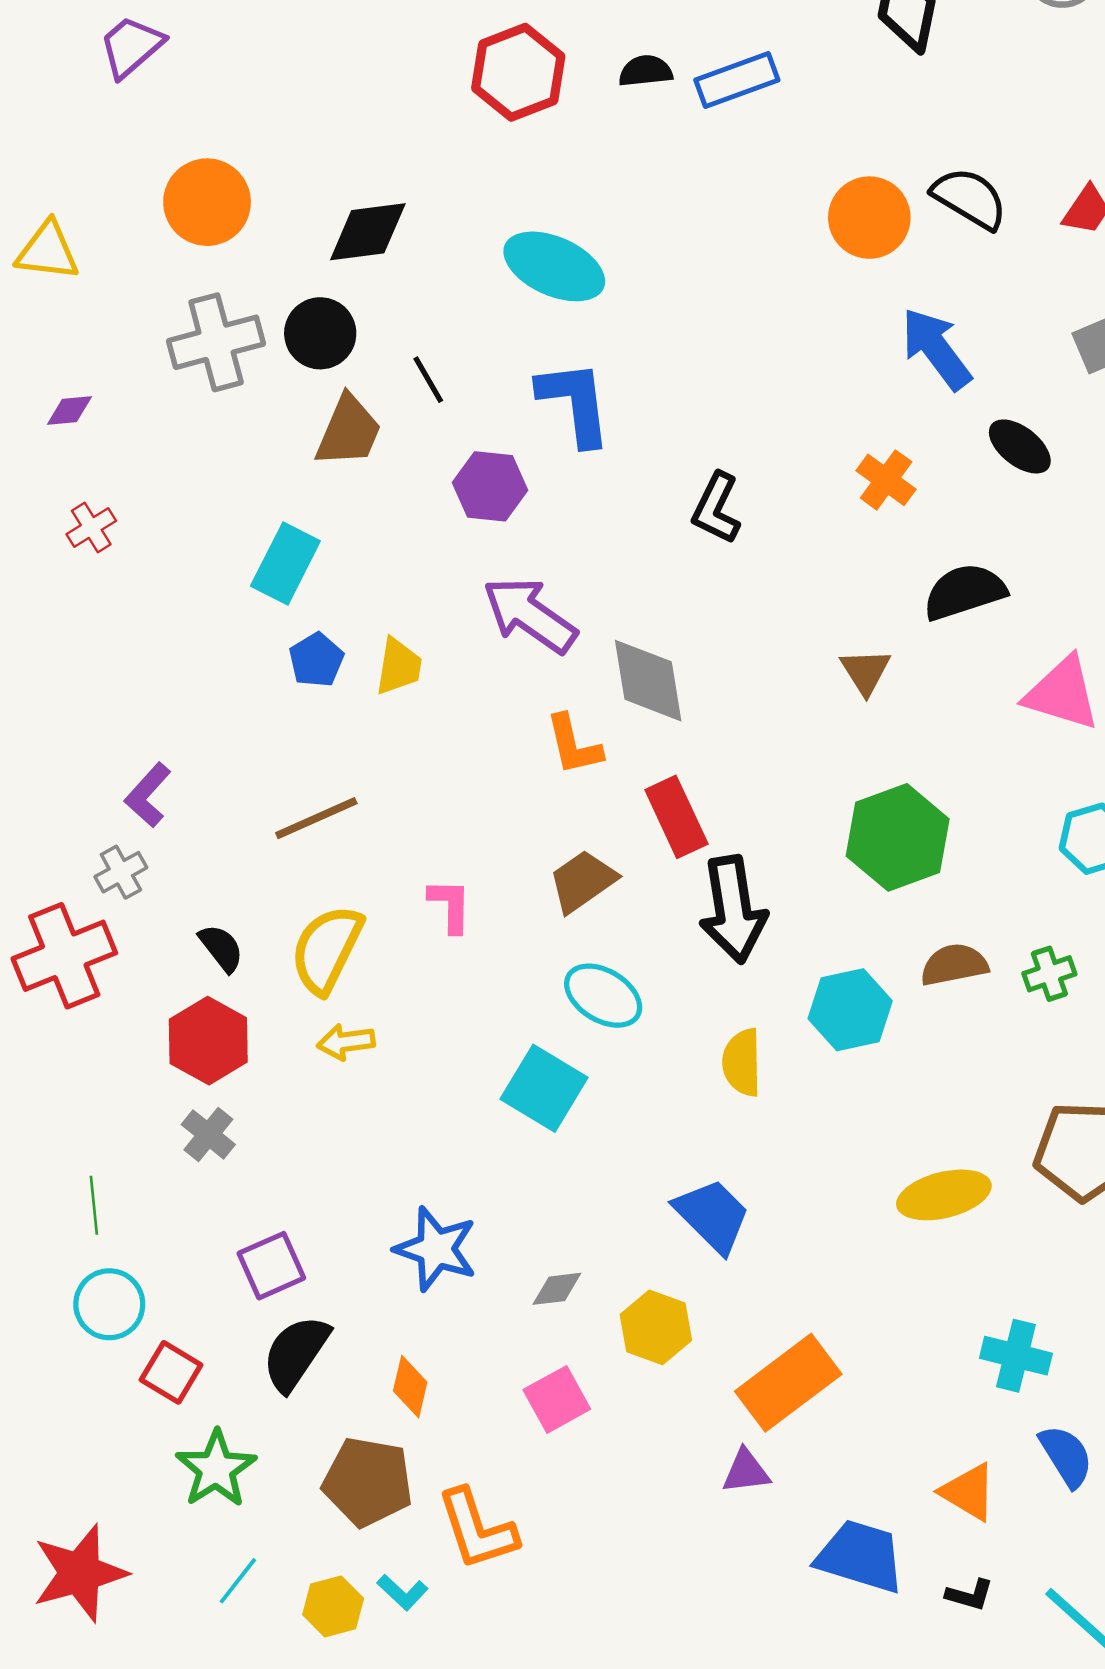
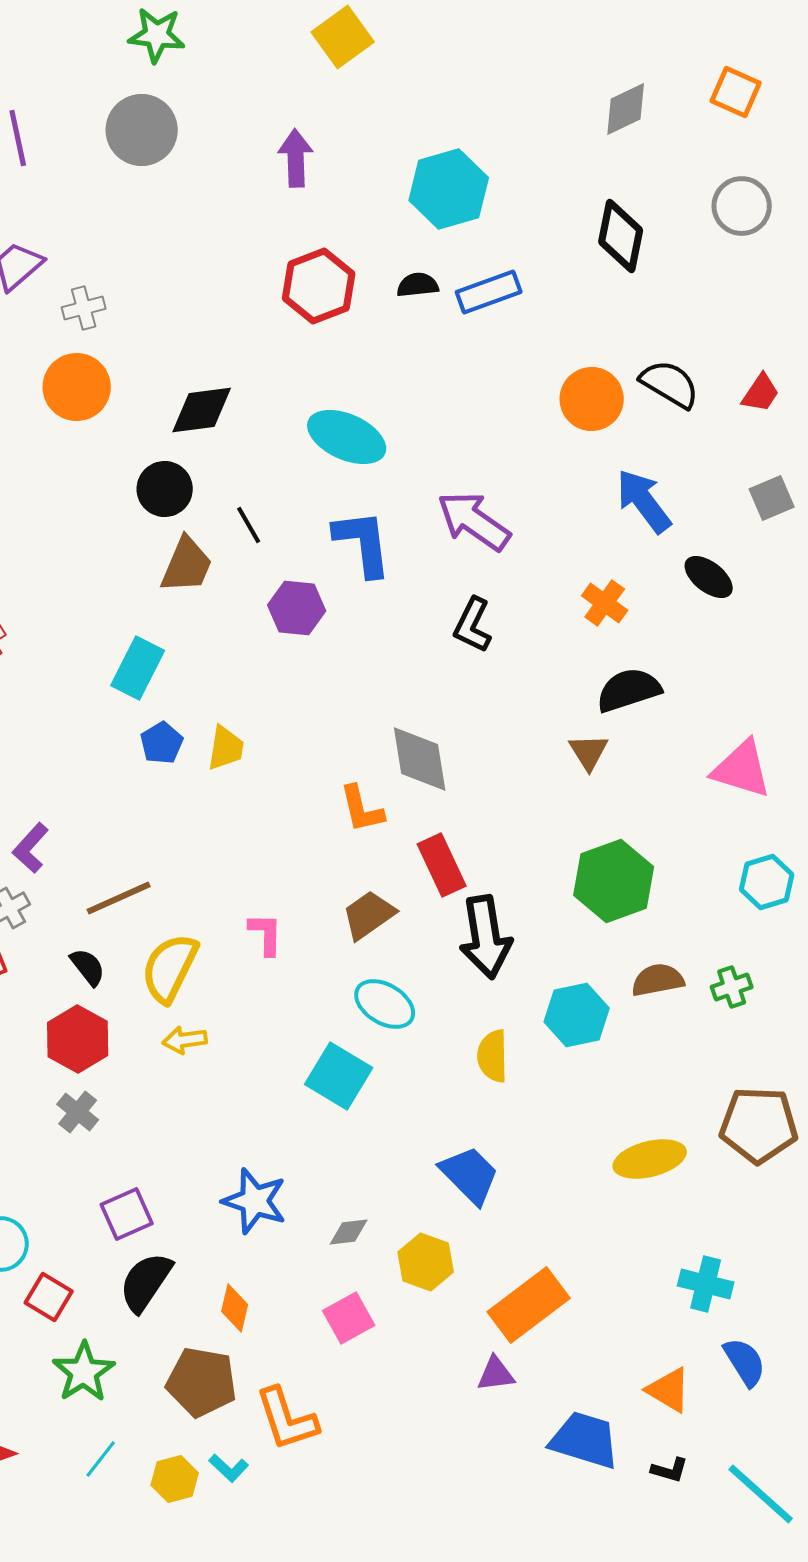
gray cross: (216, 342) -> (84, 308), moved, size x0.6
black semicircle: (964, 592) -> (629, 690), moved
purple arrow: (530, 615) -> (474, 521), moved
brown line: (316, 818) -> (119, 898), moved

